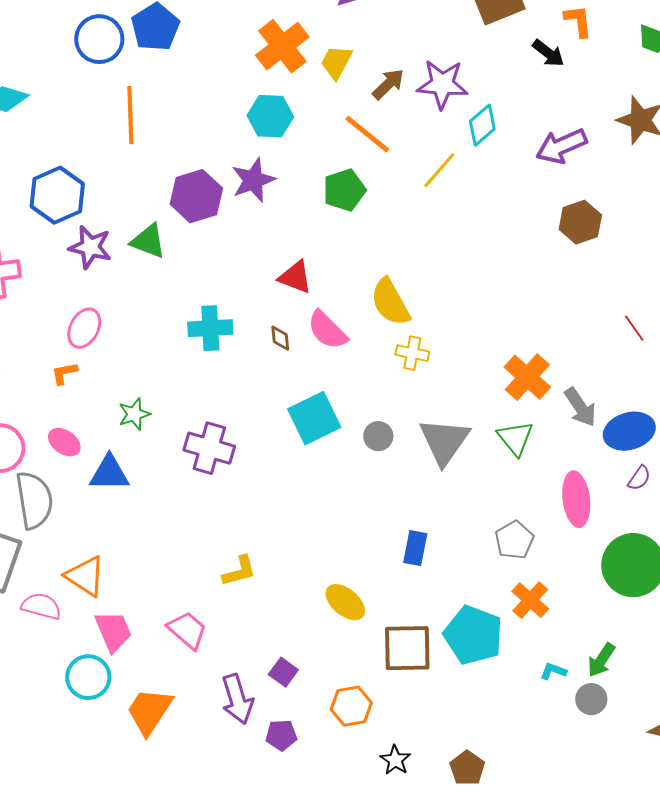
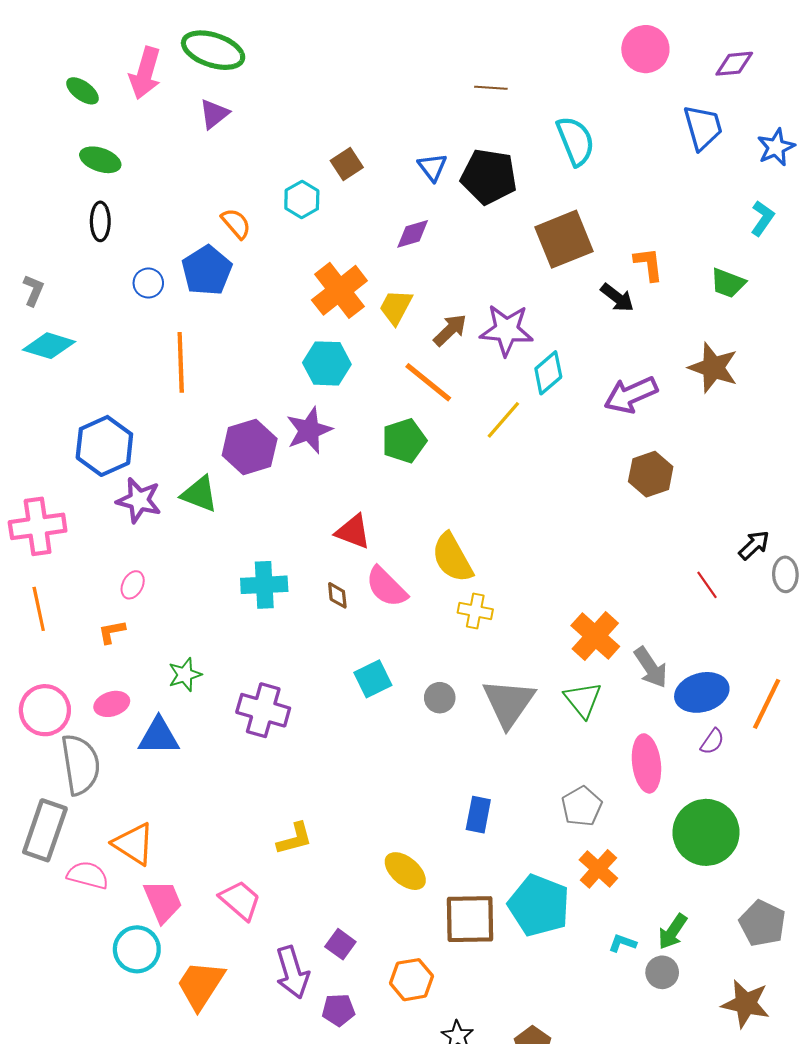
blue circle: (99, 39) -> (148, 283), size x0.6
pink ellipse: (84, 328) -> (133, 585), size x0.7
cyan square: (314, 418) -> (373, 679), size x0.7
pink ellipse: (64, 442) -> (112, 704), turned -52

